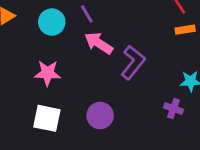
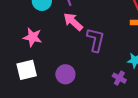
purple L-shape: (133, 62) -> (96, 40), turned -35
white square: (47, 118) -> (27, 70), turned -35

